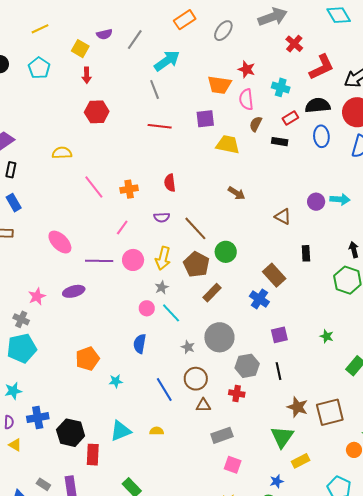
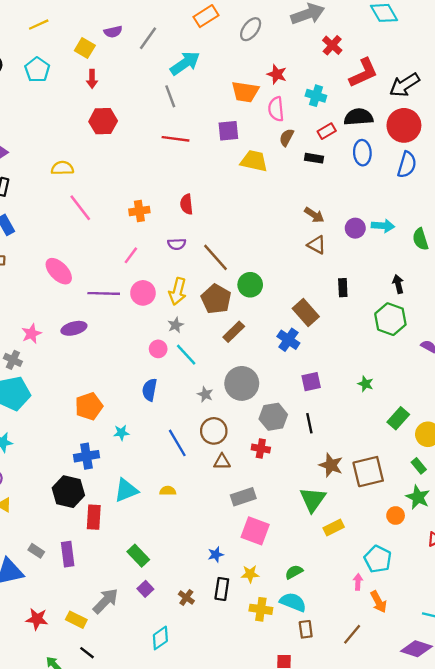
pink line: (94, 187) -> (80, 208), moved
brown arrow: (236, 193) -> (314, 215), moved
blue cross: (38, 418) -> (86, 456), moved
pink square: (233, 465) -> (255, 531), size x1.4
blue star: (277, 481) -> (216, 555), moved

